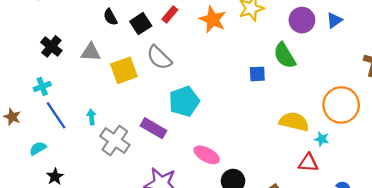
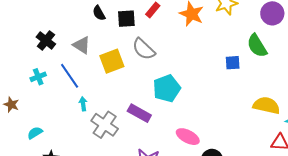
black square: (141, 24) -> (126, 19), turned 30
gray triangle: (91, 52) -> (82, 45), turned 30
blue line: (56, 115) -> (70, 76), moved

